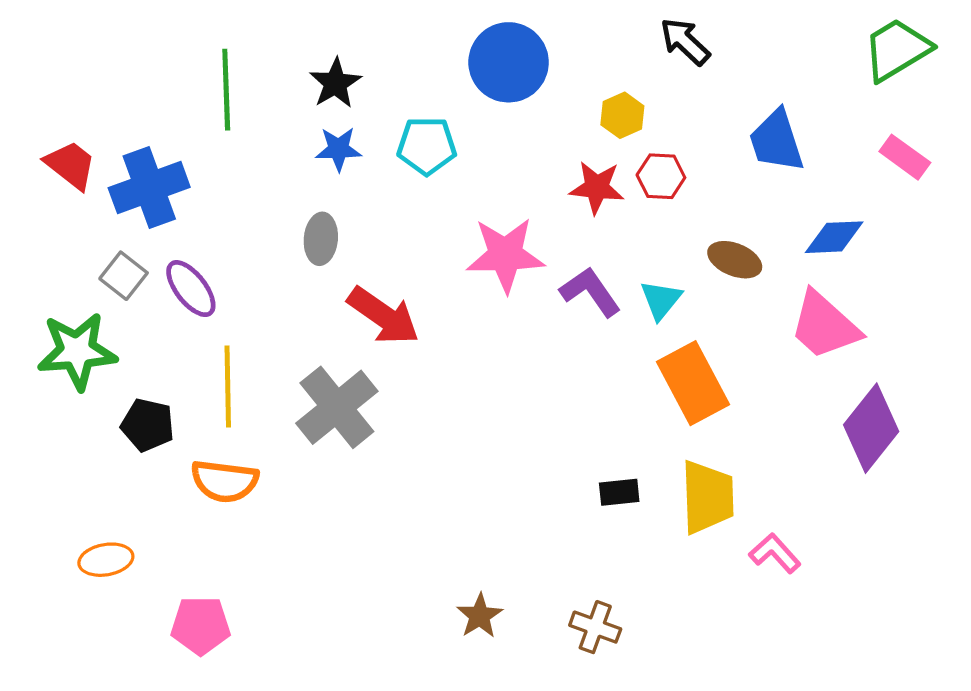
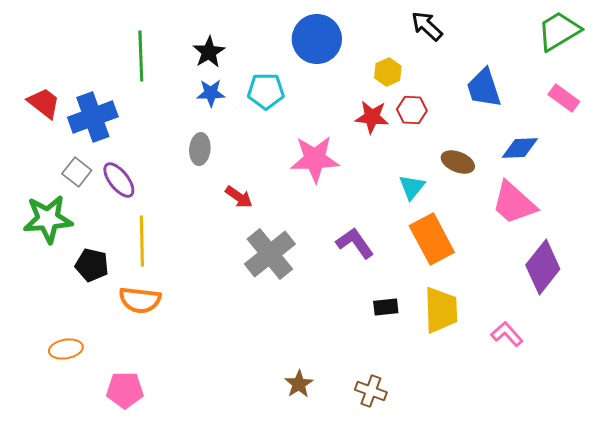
purple L-shape: (590, 292) -> (355, 243), moved
red arrow: (383, 316) -> (239, 197), size x0.6
gray cross: (337, 407) -> (270, 254), moved
pink L-shape: (775, 553) -> (507, 334), moved

